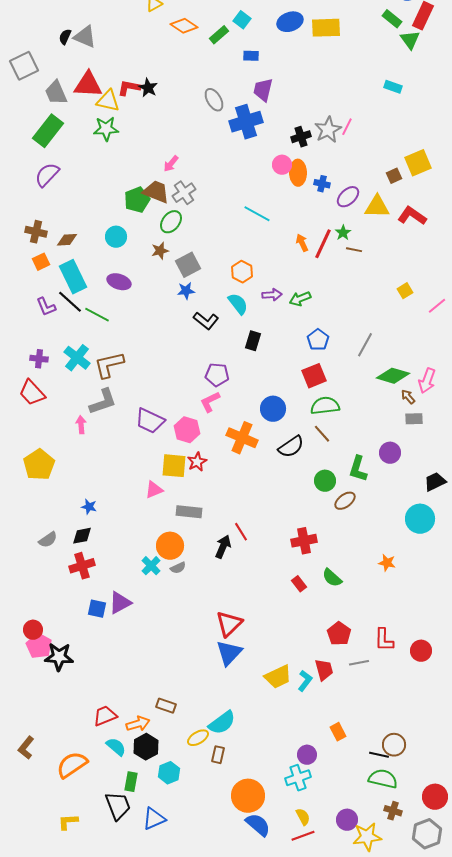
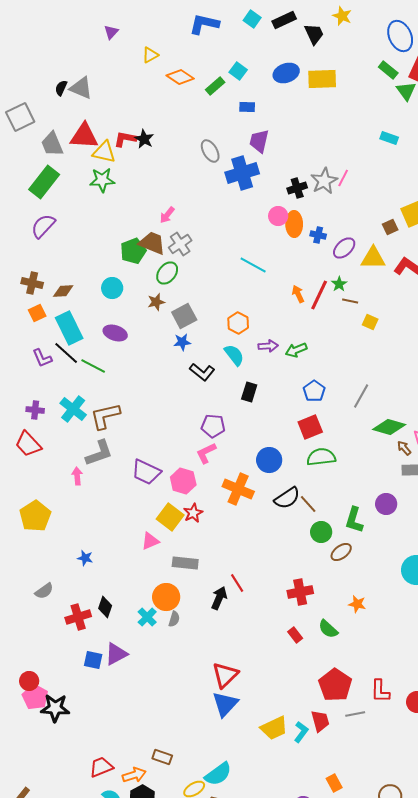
yellow square: (405, 291) -> (370, 322), moved, turned -35
brown line: (322, 434) -> (308, 504), moved
yellow square: (174, 466) -> (170, 517), turned 32
black diamond: (82, 536) -> (105, 607), moved, turned -60
orange star: (387, 563) -> (357, 604), moved
gray semicircle: (178, 568) -> (174, 619), turned -49
red pentagon: (339, 634) -> (335, 685), size x1.4

